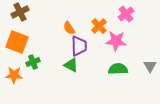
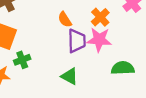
pink star: (116, 41) -> (99, 40), moved
green triangle: (71, 65) -> (70, 76), moved

